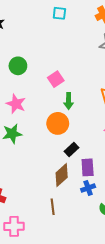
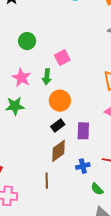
green arrow: (69, 101) -> (47, 77), moved
black rectangle: (72, 150) -> (58, 126), moved
purple rectangle: (88, 167) -> (83, 131), moved

